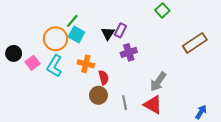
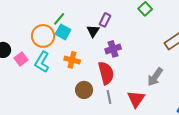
purple rectangle: (120, 30) -> (105, 20), moved
red semicircle: (104, 77) -> (106, 73), moved, size x1.6
gray arrow: (158, 82) -> (155, 77), moved
red triangle: (153, 105) -> (136, 99), turned 36

